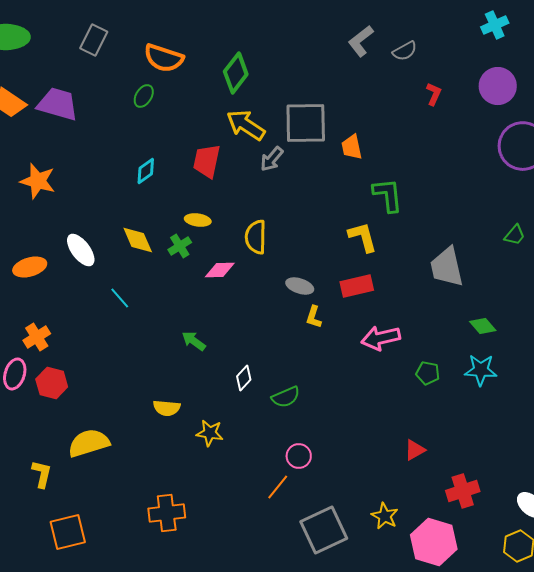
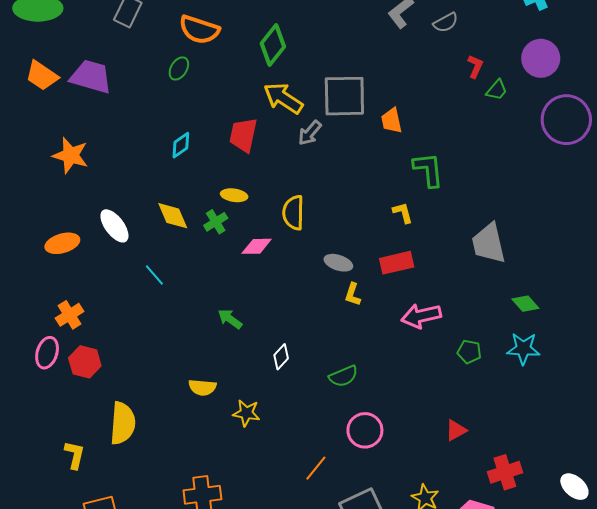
green trapezoid: (515, 235) -> (497, 90), moved
yellow L-shape: (363, 237) -> (403, 213), size x0.7
green semicircle: (286, 397) -> (343, 376), moved
yellow semicircle: (89, 443) -> (123, 423), turned 111
pink circle: (299, 456) -> (365, 430), moved, size x1.4

